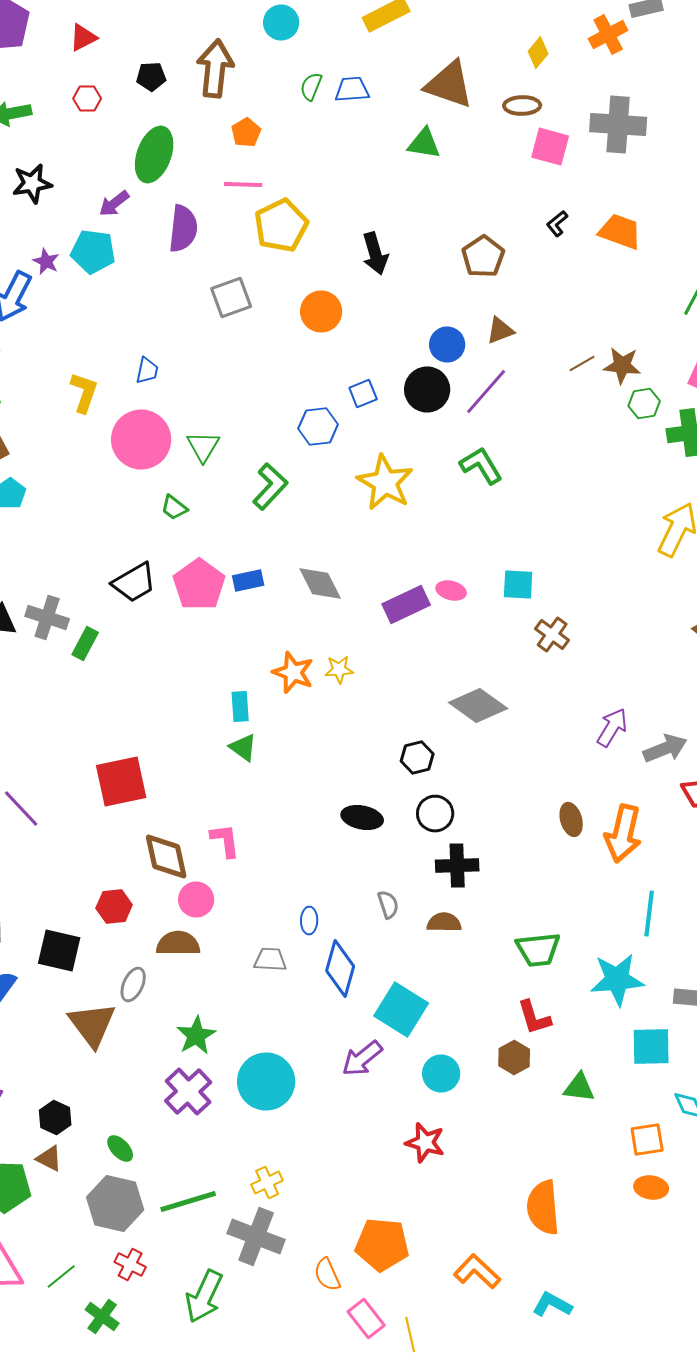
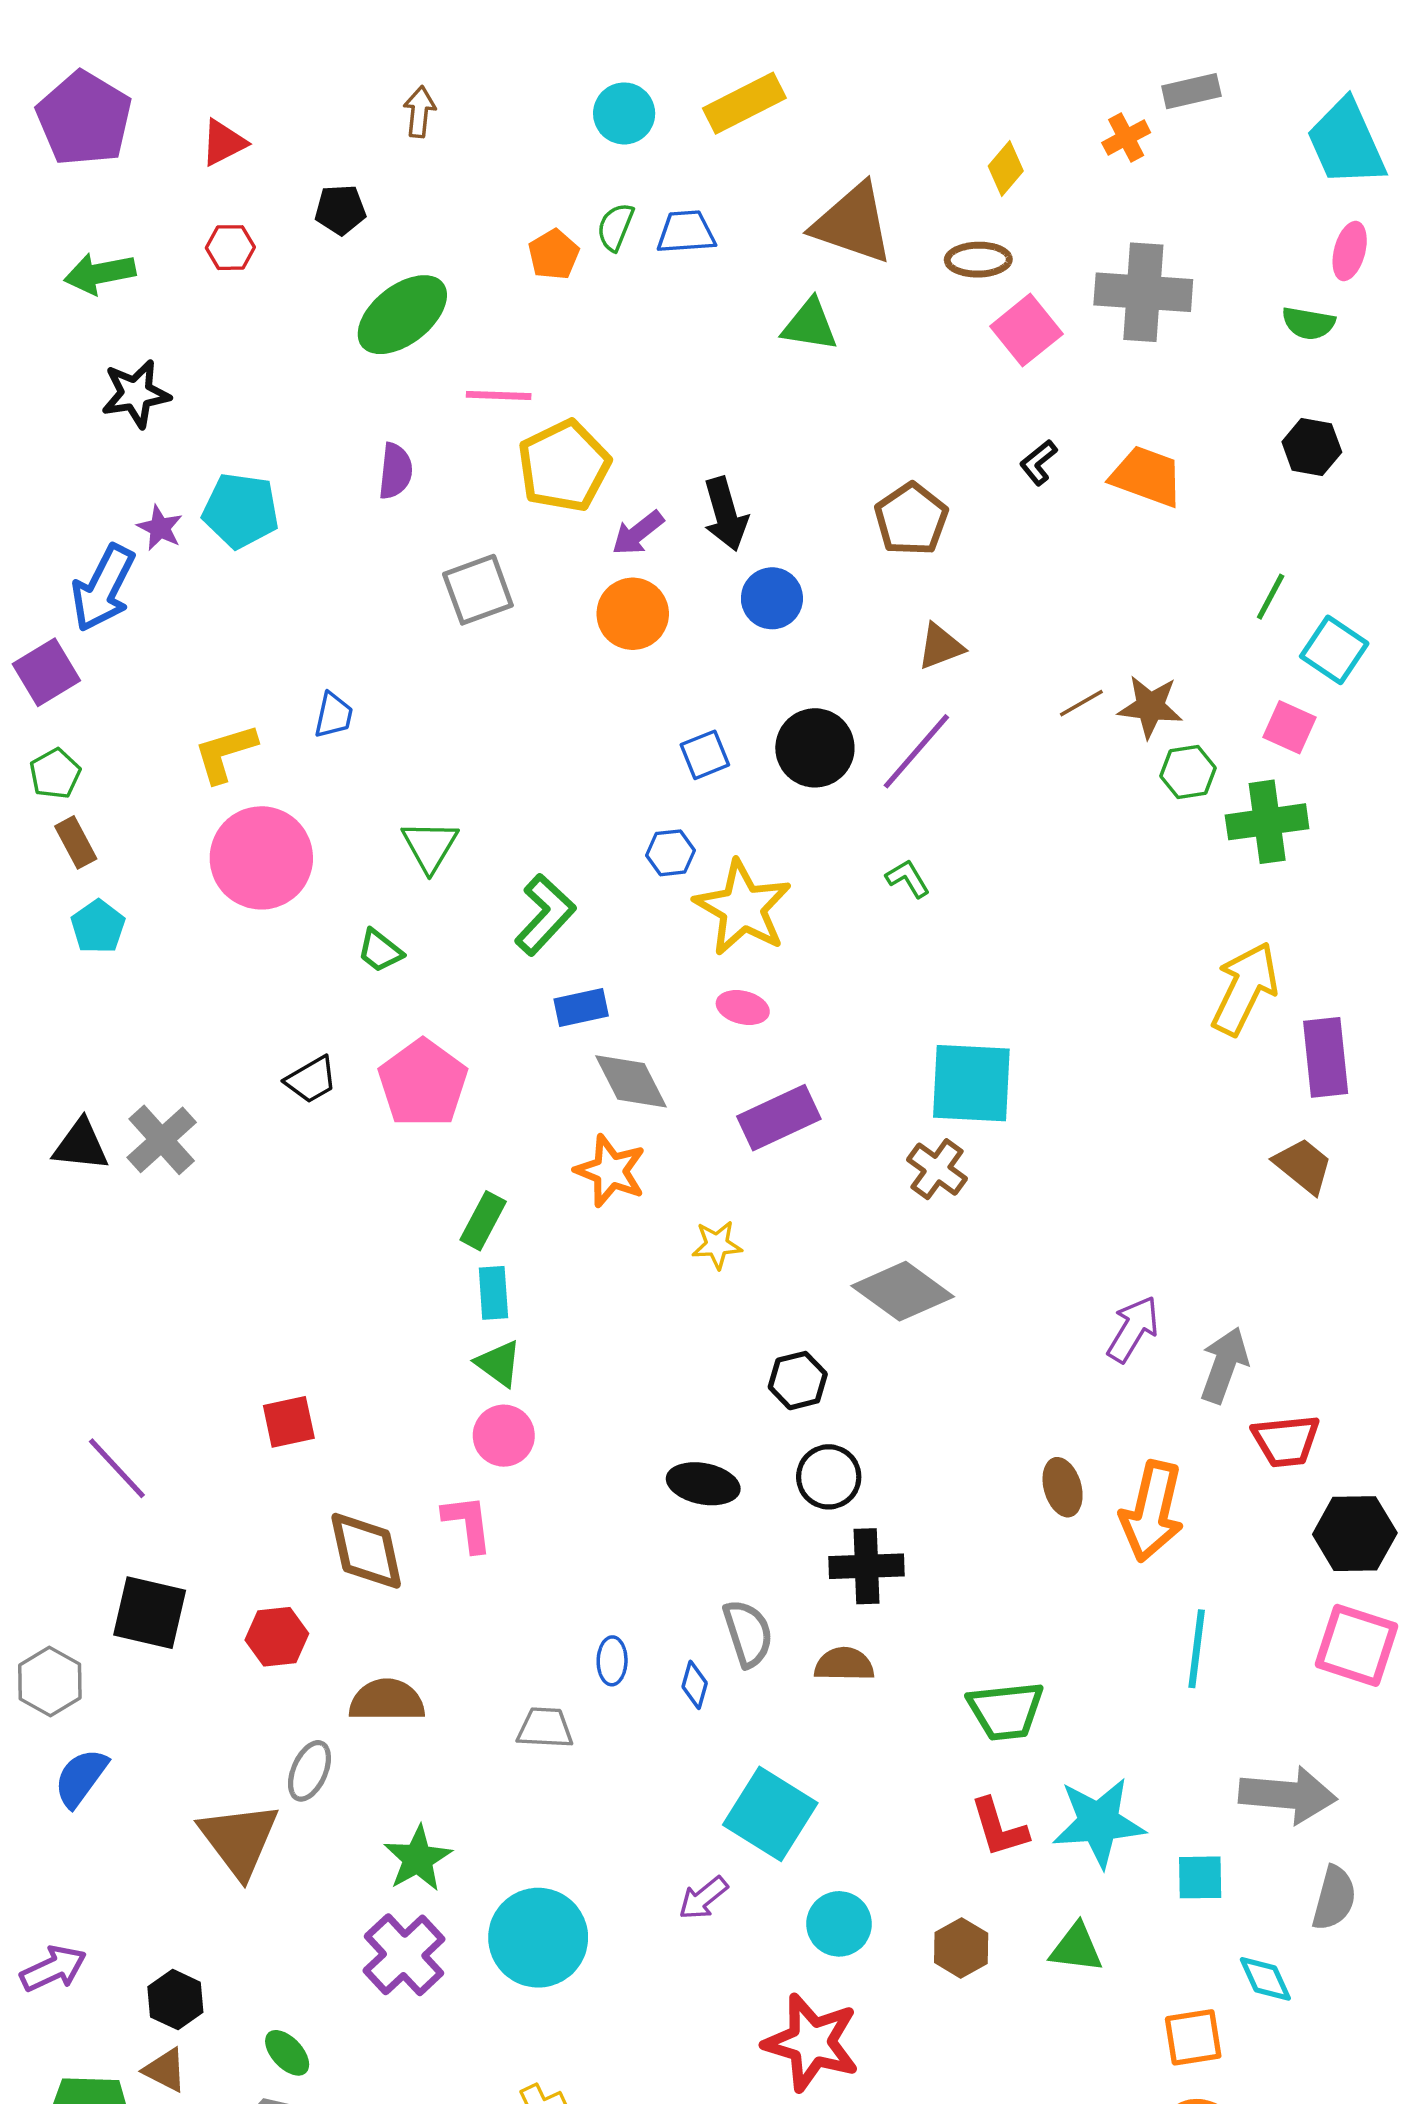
cyan circle: (281, 22) -> (624, 113), moved
orange cross: (608, 34) -> (1126, 138), size x0.7
brown arrow: (215, 68) -> (420, 112), moved, size x0.5
orange pentagon: (246, 132) -> (554, 254), moved
pink square: (550, 146) -> (1026, 330), turned 36
green ellipse: (154, 154) -> (402, 315), moved, turned 32
purple arrow: (114, 204) -> (638, 533), moved
purple semicircle: (183, 228) -> (395, 471), size x0.7
blue circle: (447, 344) -> (772, 598), moved
yellow L-shape: (84, 392) -> (225, 753), turned -126
blue hexagon: (318, 426) -> (671, 853), moved, size x0.7
pink circle: (141, 440) -> (261, 858), moved
green L-shape: (481, 466) -> (908, 879), size x0.6
blue rectangle: (248, 580) -> (581, 1008), moved
black trapezoid: (134, 582) -> (311, 1080), size x0.7
cyan square: (518, 584) -> (971, 1083), size x1.6
pink ellipse: (451, 590) -> (743, 1008), moved
gray cross: (47, 618) -> (162, 1140), turned 30
brown cross: (552, 634) -> (937, 1169), moved
green rectangle: (85, 644) -> (483, 1221), moved
yellow star: (339, 670) -> (717, 1245), moved
orange star: (293, 672) -> (610, 1171), moved
gray arrow: (665, 748) -> (1224, 1365), turned -48
red square: (121, 782) -> (289, 1422), size x0.6
pink circle: (196, 900) -> (504, 1436), moved
gray semicircle: (388, 904) -> (748, 1633), size x1.4
black square: (59, 950) -> (150, 1613), moved
blue diamond: (340, 968) -> (695, 1685), moved, size x0.5
cyan star: (617, 980) -> (1099, 1822), moved
cyan square: (651, 1046) -> (1200, 1877), size x0.7
purple arrow: (362, 1058) -> (703, 1898), size x0.7
brown hexagon: (514, 1058) -> (961, 1948), moved
red star: (425, 1142) -> (812, 2043), size x1.4

